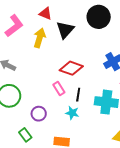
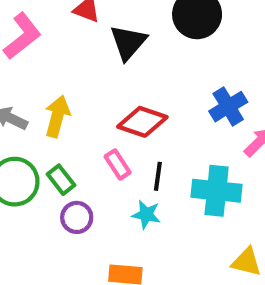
yellow arrow: (40, 38) -> (57, 116), moved
green rectangle: (25, 135) -> (61, 180), moved

